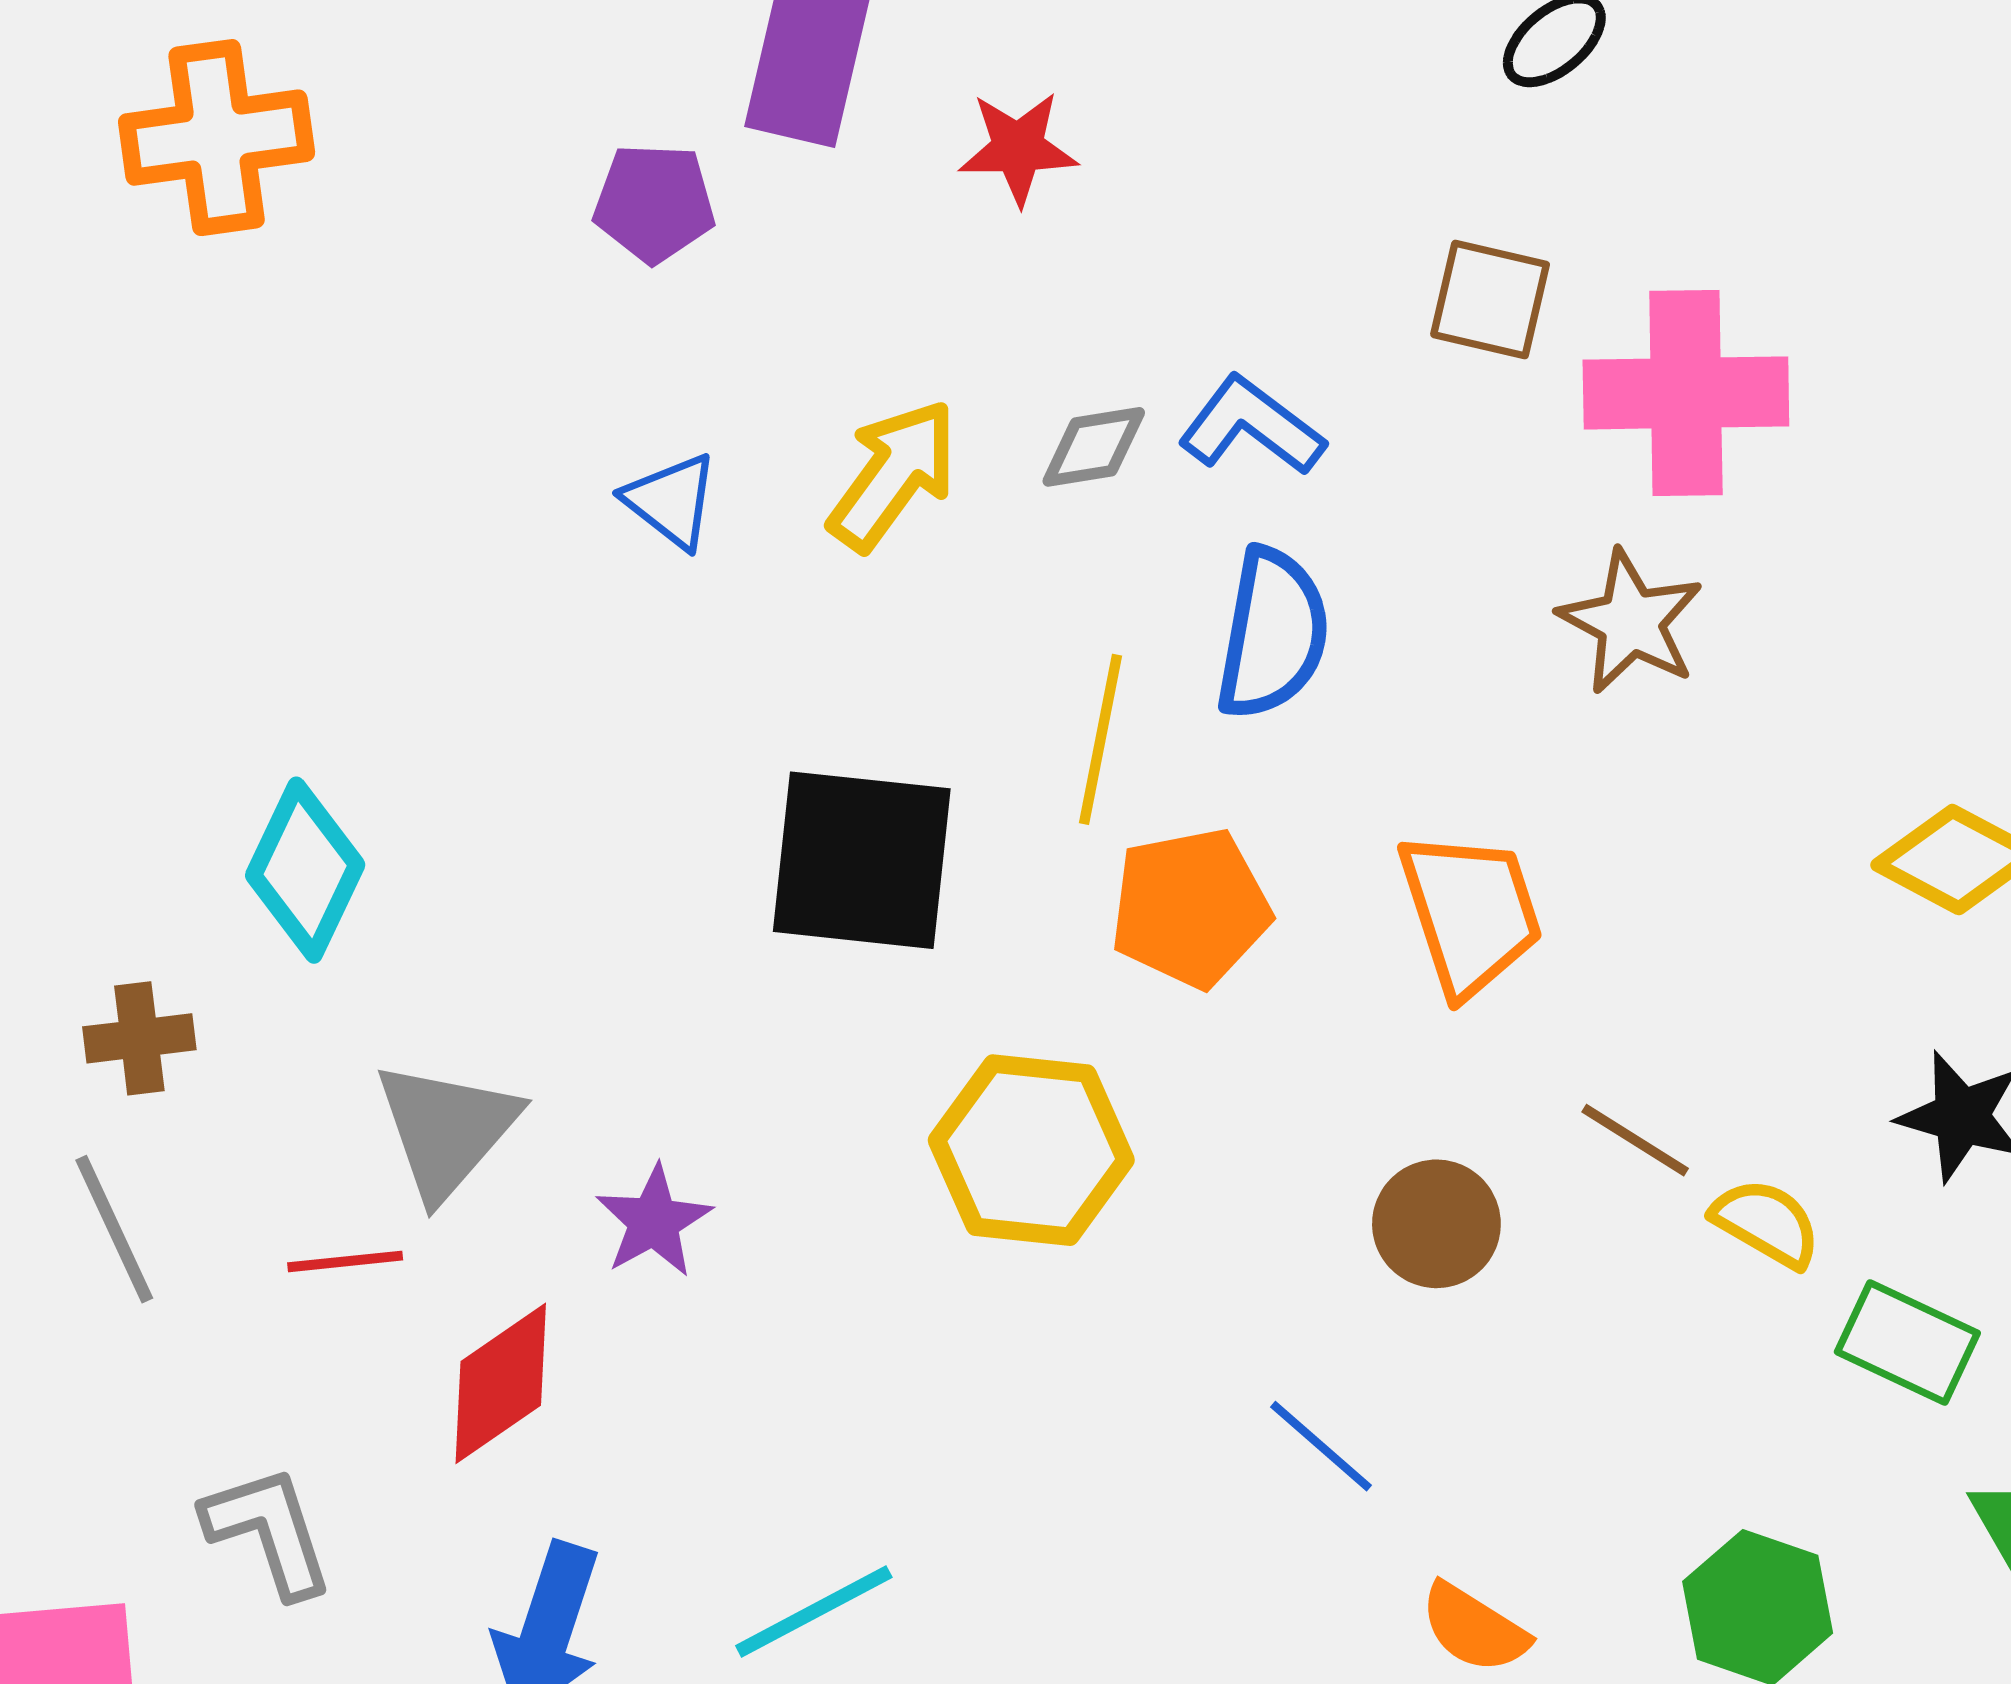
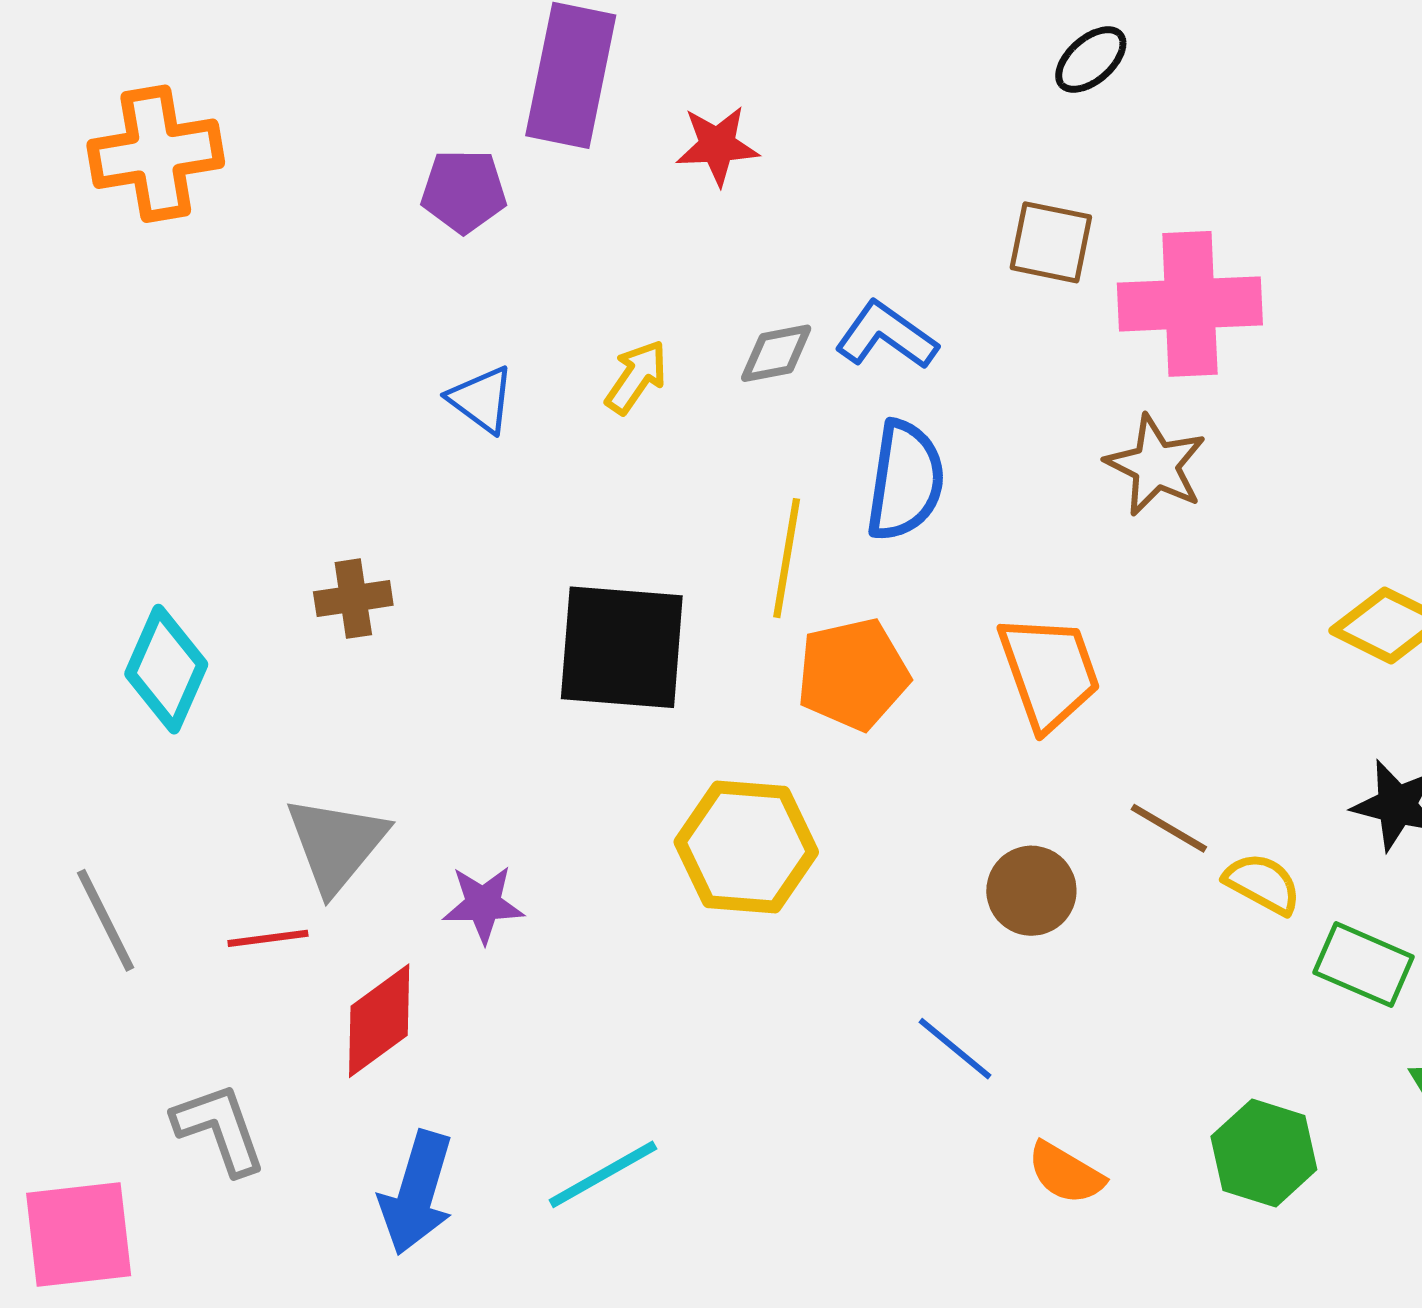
yellow arrow: (893, 475) -> (636, 377), size x0.7
cyan diamond: (305, 870) -> (166, 669), moved
brown cross: (139, 1038) -> (353, 599), moved
purple star: (654, 1221) -> (483, 904), turned 30

